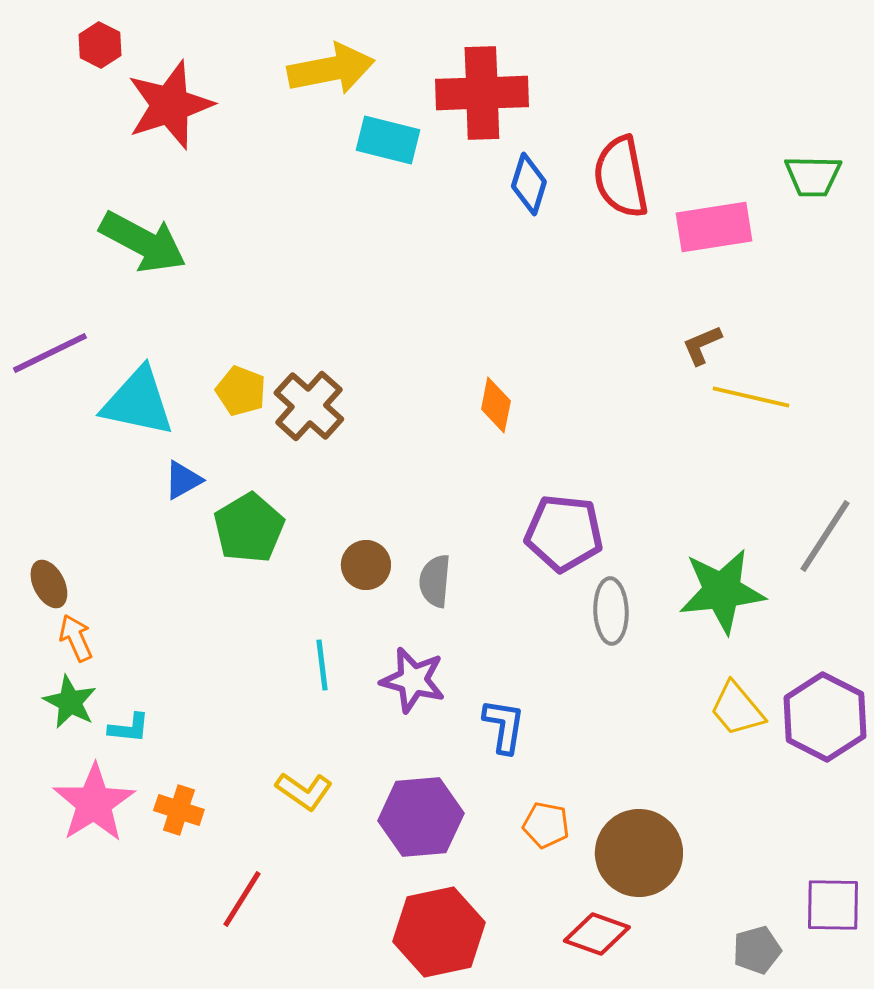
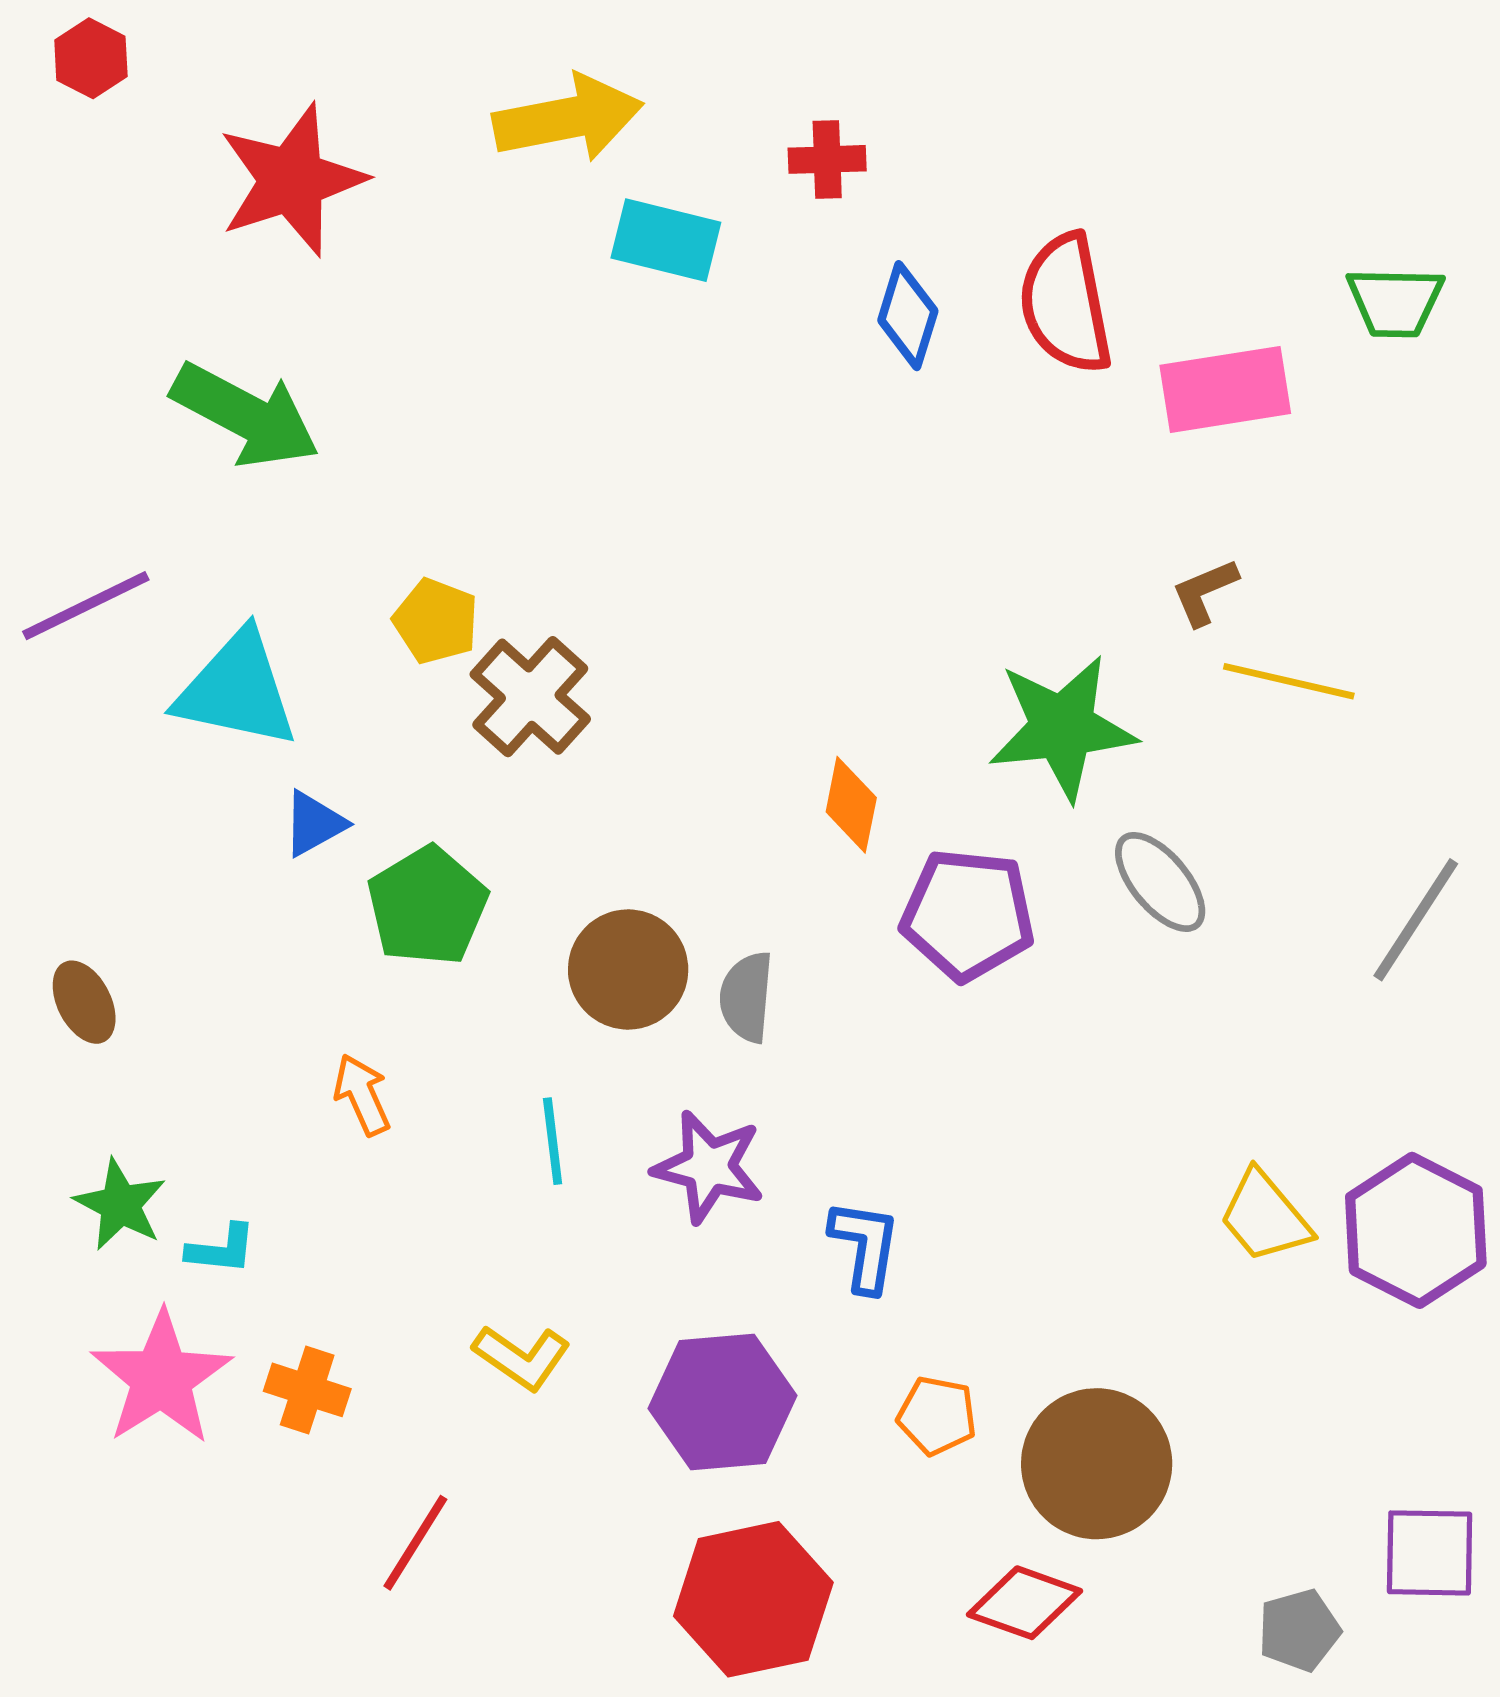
red hexagon: (100, 45) -> (91, 58), moved
red cross: (482, 93) -> (827, 159), size x0.5
yellow pentagon: (241, 391) -> (436, 621), moved
orange diamond: (496, 405) -> (851, 805), moved
brown circle: (366, 565) -> (628, 969), size x1.4
green star: (722, 591) -> (1062, 728), moved
gray ellipse: (611, 611) -> (1160, 882), moved, turned -38
orange arrow: (76, 638) -> (362, 1095), moved

